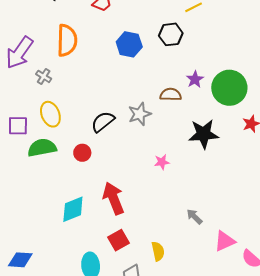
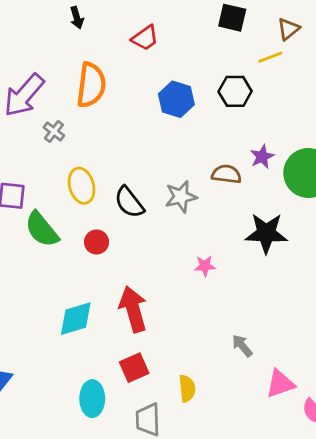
yellow ellipse: (50, 114) -> (82, 186), moved
black semicircle: (103, 122) -> (129, 202), turned -95
green semicircle: (42, 148) -> (42, 229), turned -124

